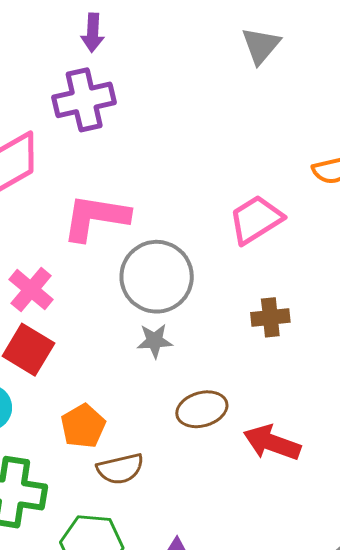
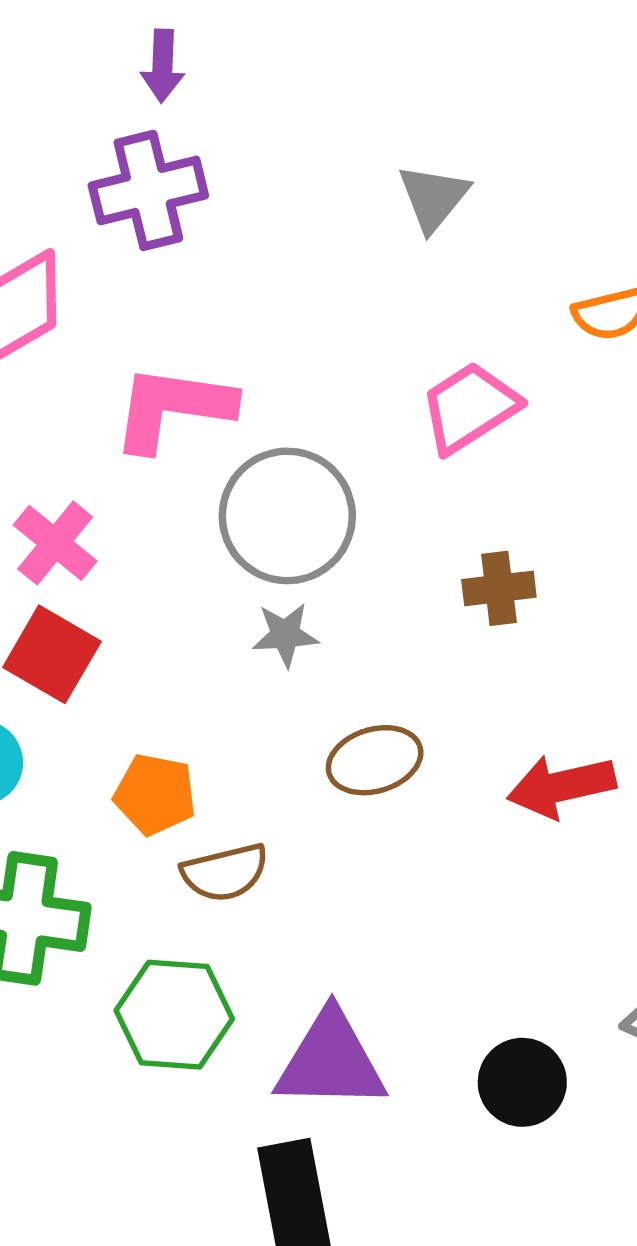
gray triangle: (261, 46) -> (433, 198), moved
orange pentagon: (83, 426) -> (155, 794), turned -30
red arrow: (272, 443) -> (561, 786), moved, turned -32

